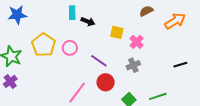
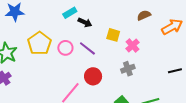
cyan rectangle: (72, 13) -> (70, 13), turned 56
purple line: (99, 61) -> (87, 48), moved
red circle: (106, 82) -> (93, 76), moved

